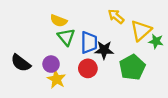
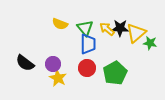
yellow arrow: (116, 16) -> (107, 29), moved
green triangle: (66, 37) -> (85, 28), moved
black star: (104, 50) -> (120, 28), moved
green pentagon: (132, 67) -> (115, 73), moved

